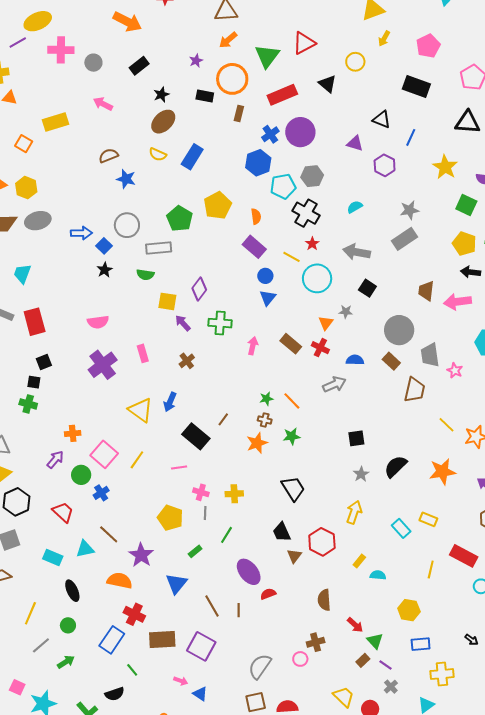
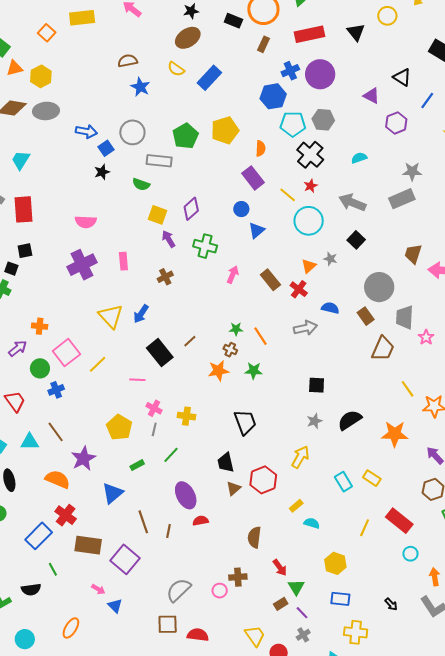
blue circle: (265, 276) -> (241, 209), moved

